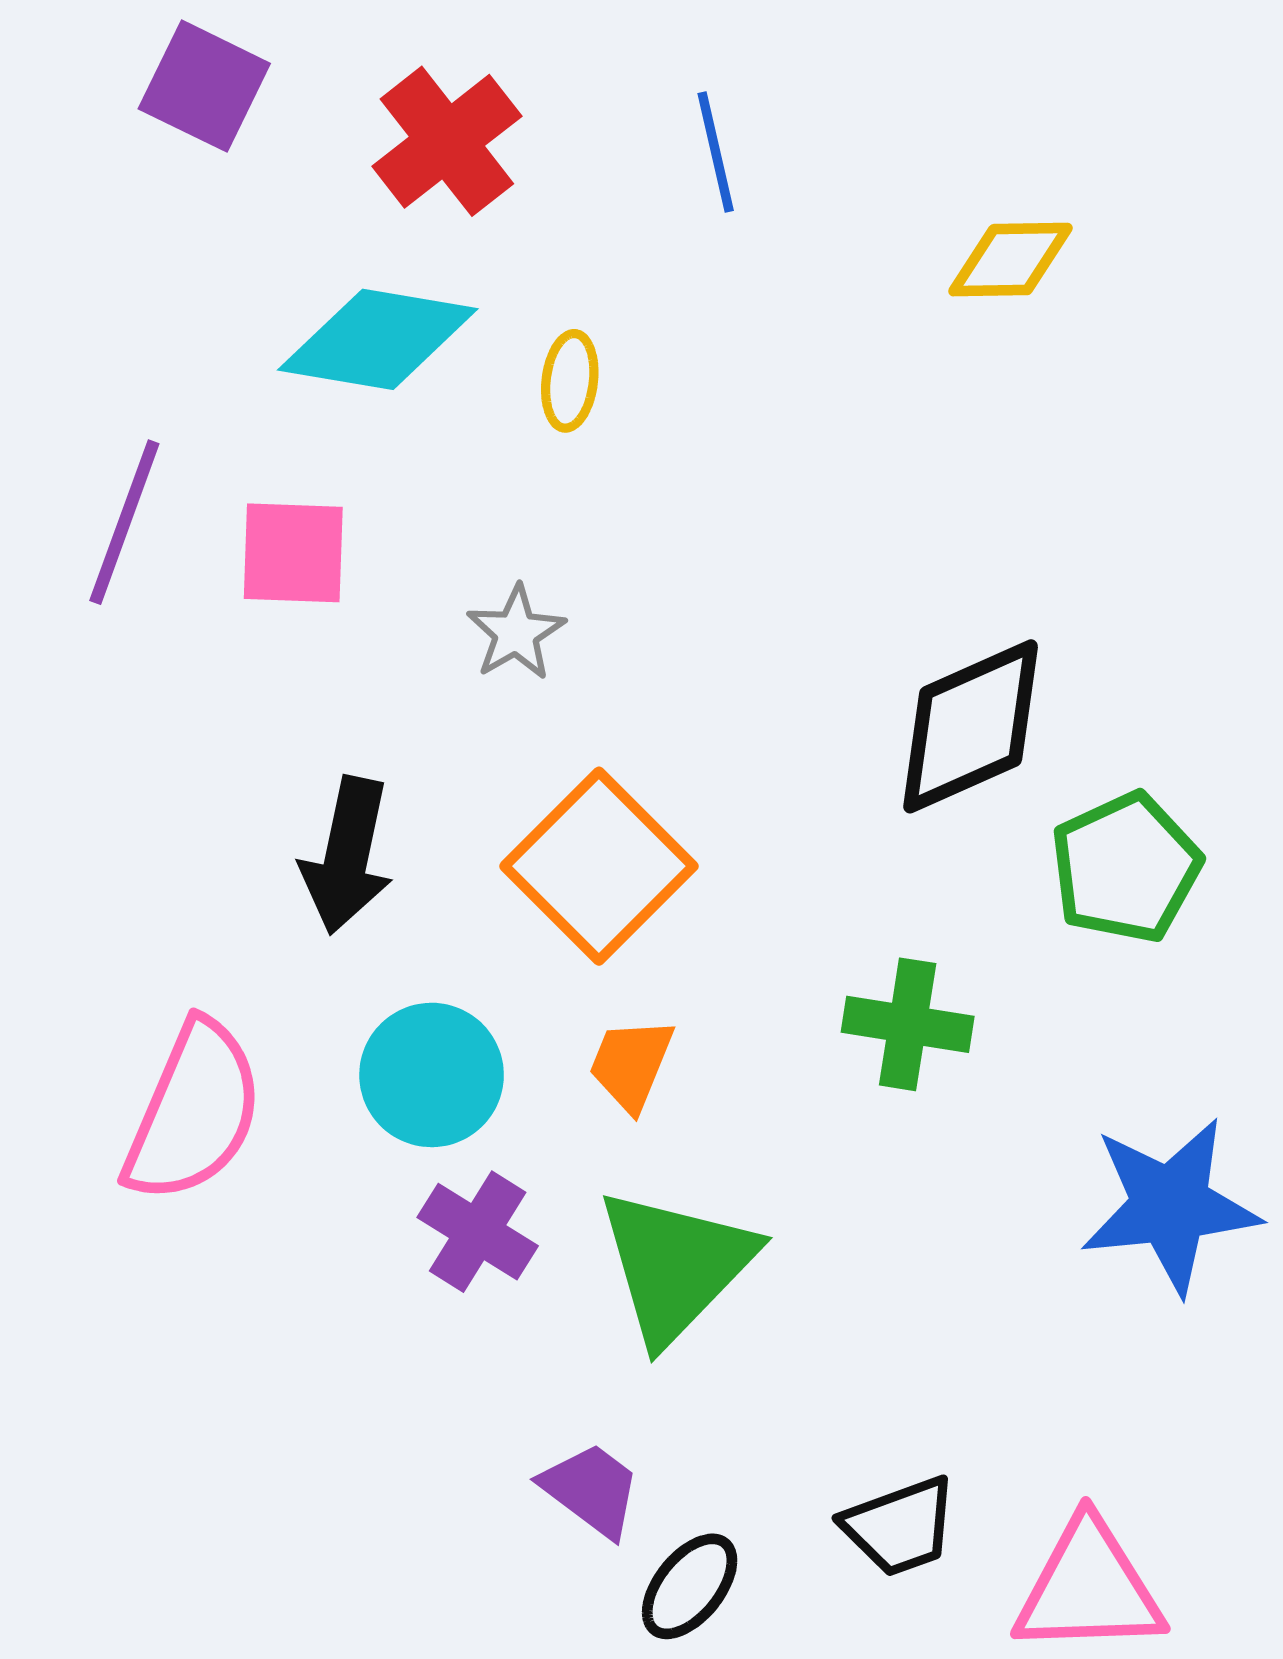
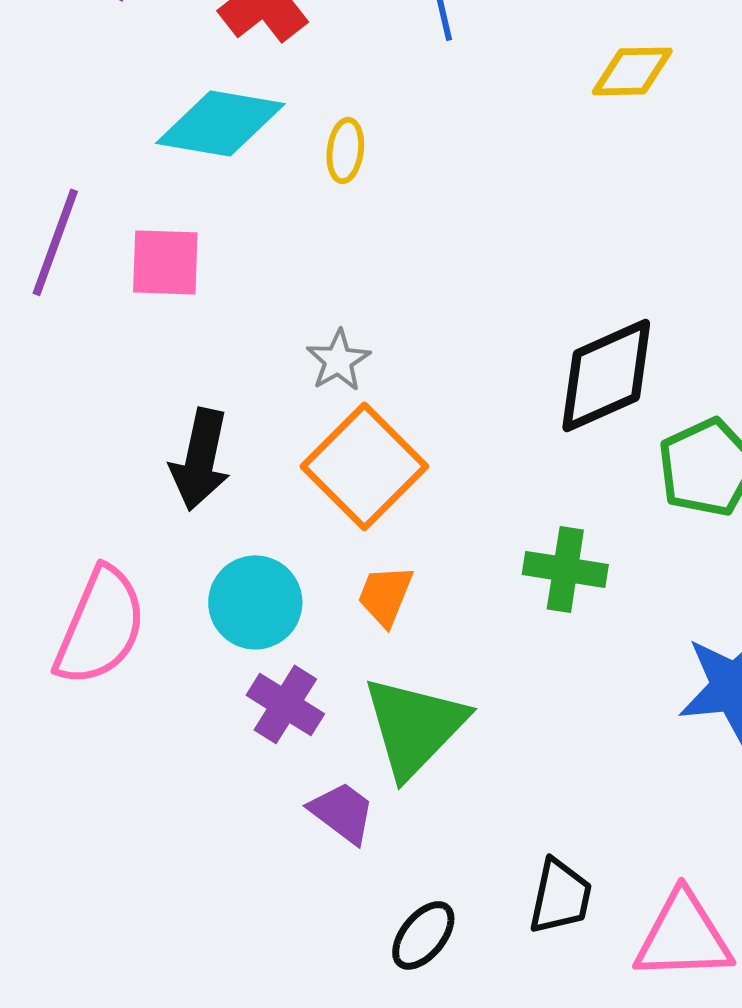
gray star: (516, 633) -> (338, 360), moved
purple trapezoid: (591, 1490) -> (342, 812), moved
black trapezoid: (900, 1526) -> (560, 896), turned -58

